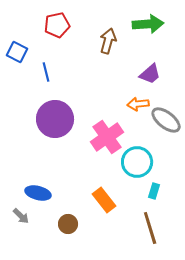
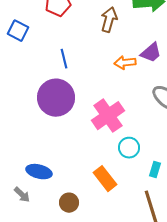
blue line: (46, 72) -> (64, 59), moved
orange arrow: (138, 104) -> (125, 63), moved
cyan circle: (137, 162) -> (129, 148), moved, size x0.7

